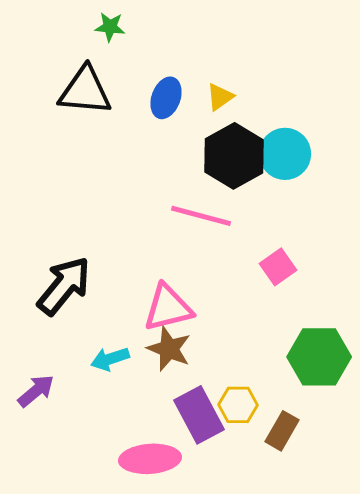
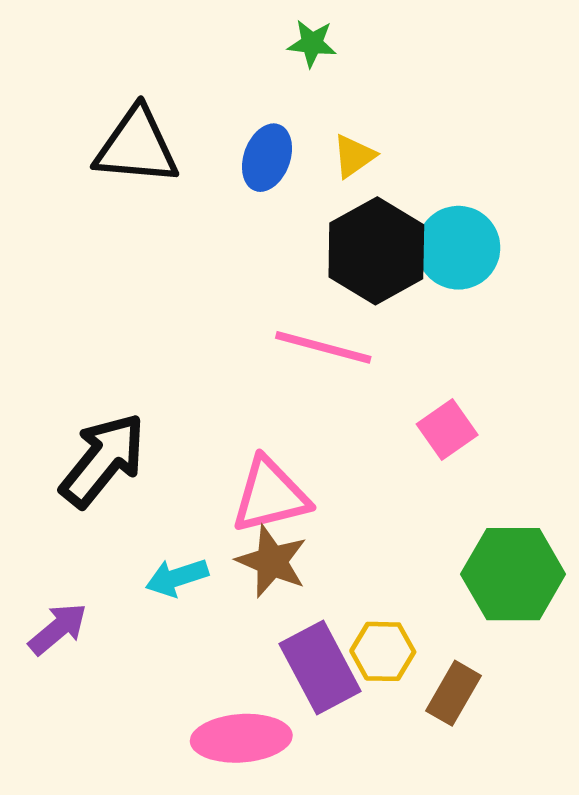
green star: (110, 27) -> (312, 43), moved

